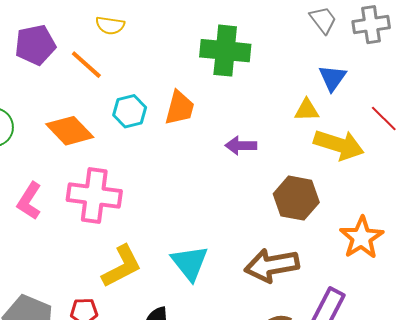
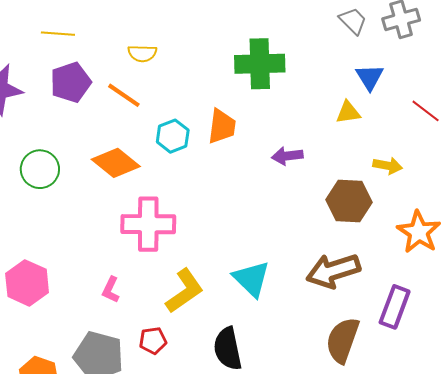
yellow arrow: (339, 145) -> (388, 166), moved, size x0.6
pink L-shape: (29, 201) -> (111, 290), moved, size x0.7

